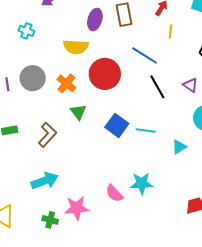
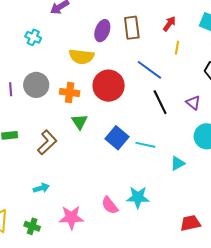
orange cross: (66, 83) -> (70, 92), turned -36
cyan arrow: (45, 181) -> (41, 188), size x0.6
green cross: (50, 220) -> (32, 226), moved

